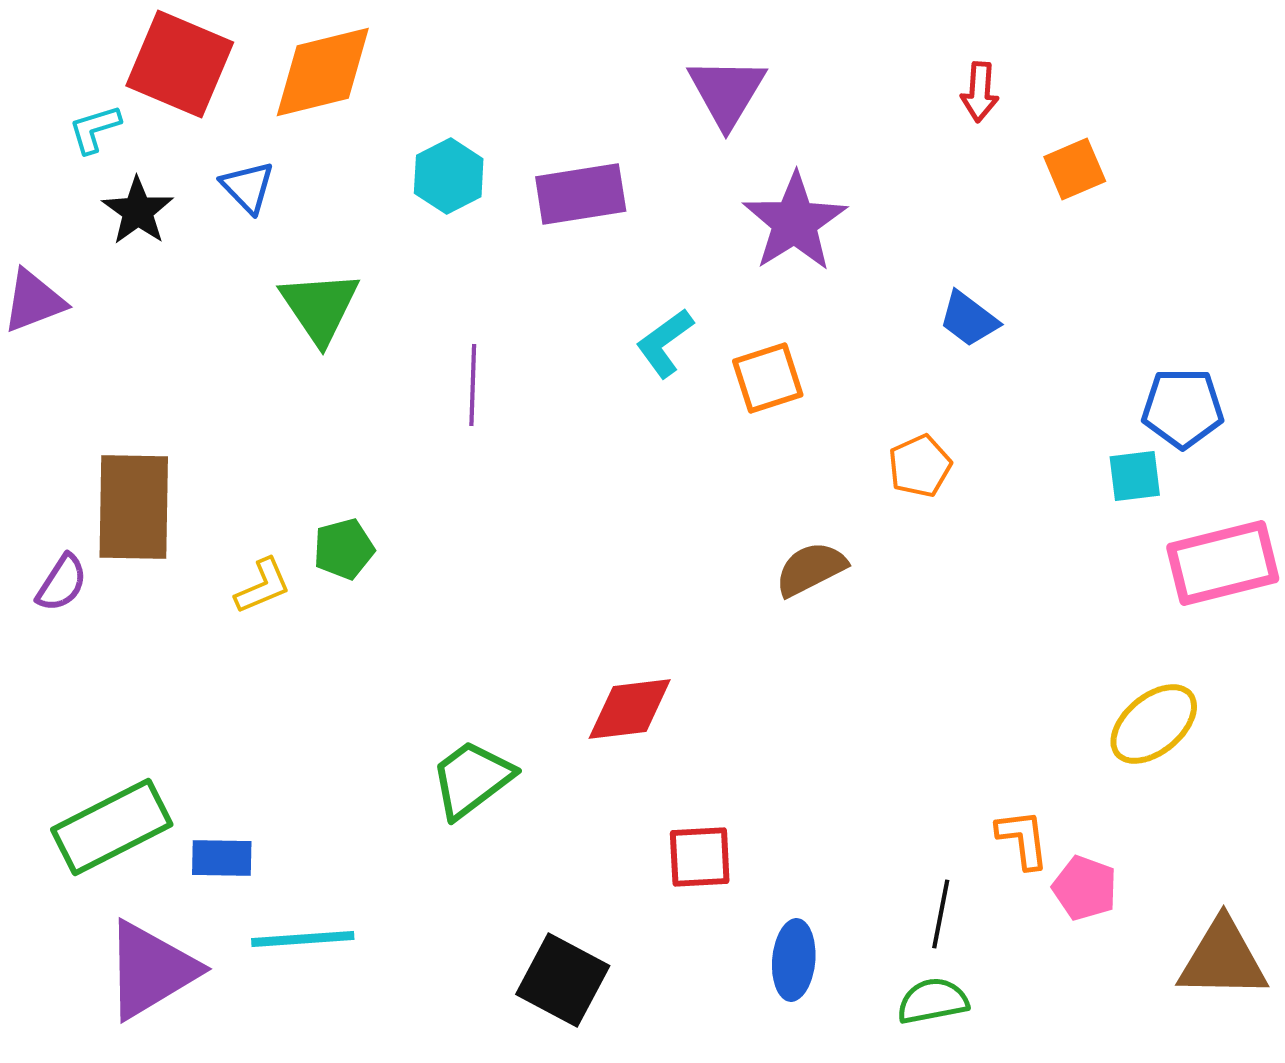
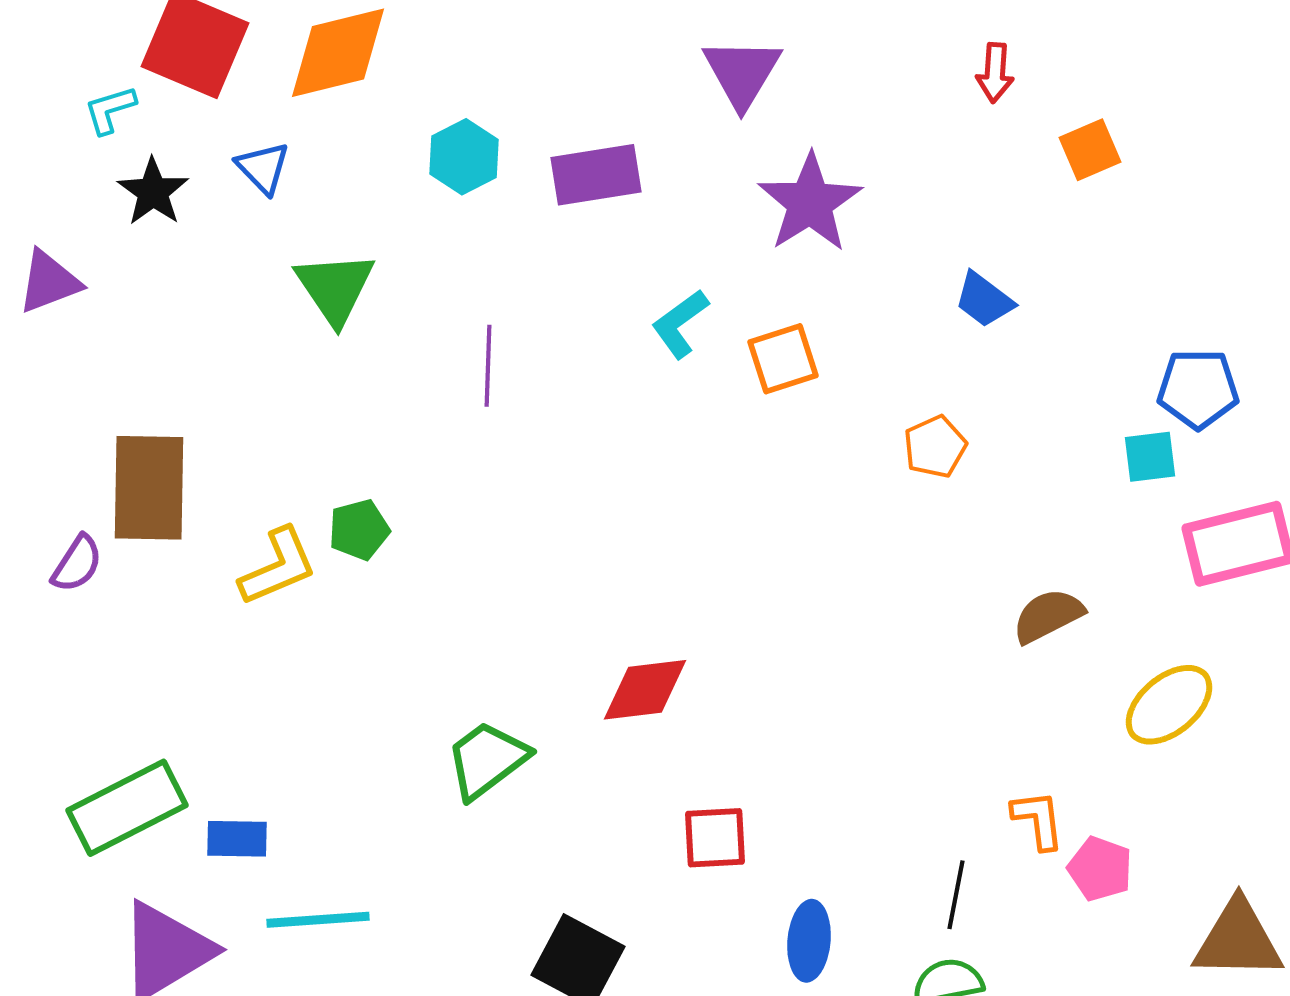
brown semicircle: (811, 569) -> (1048, 616), moved
yellow L-shape: (263, 586) -> (278, 567), size x1.4

